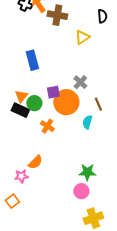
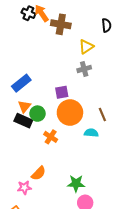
blue rectangle: (32, 60) -> (21, 83), moved, turned 66
gray cross: (80, 82) -> (84, 69), moved, turned 32
purple square: (53, 92) -> (62, 92), moved
cyan semicircle: (87, 122) -> (91, 133), turned 80
green star: (87, 172) -> (76, 183), moved

